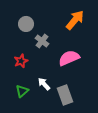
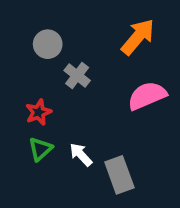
pink semicircle: (69, 58) -> (147, 96), moved
green triangle: (22, 91) -> (40, 149), moved

